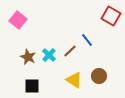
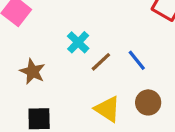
blue line: (87, 40) -> (137, 60), moved
cyan cross: (49, 55) -> (78, 42), moved

